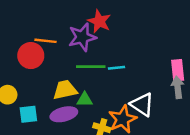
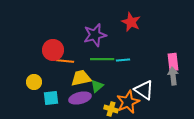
red star: (99, 21) -> (131, 22), moved
orange line: (45, 41) -> (65, 61), moved
green triangle: (85, 100) -> (97, 86), turned -40

